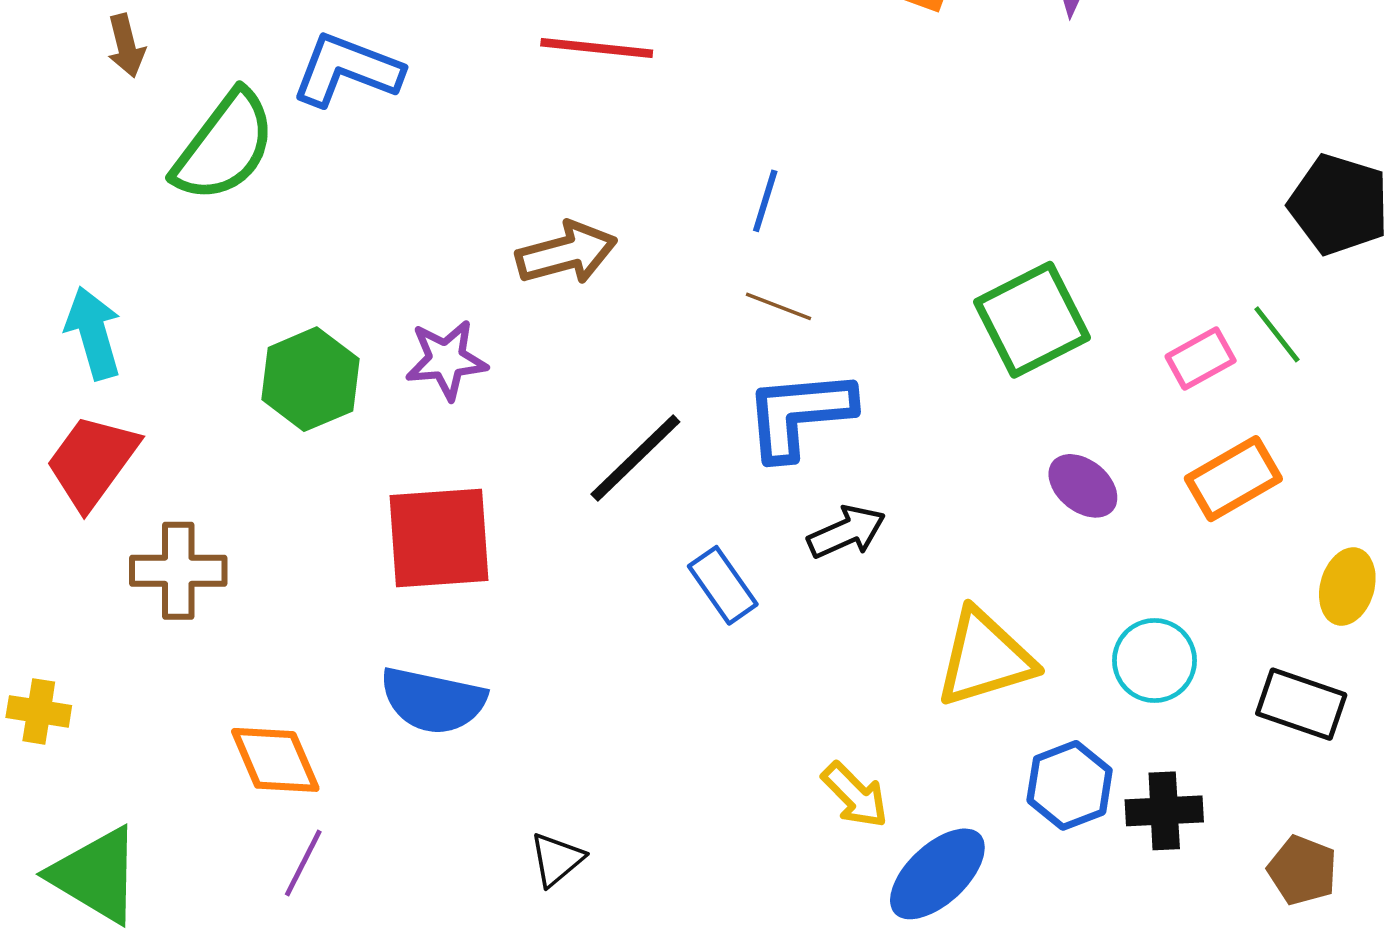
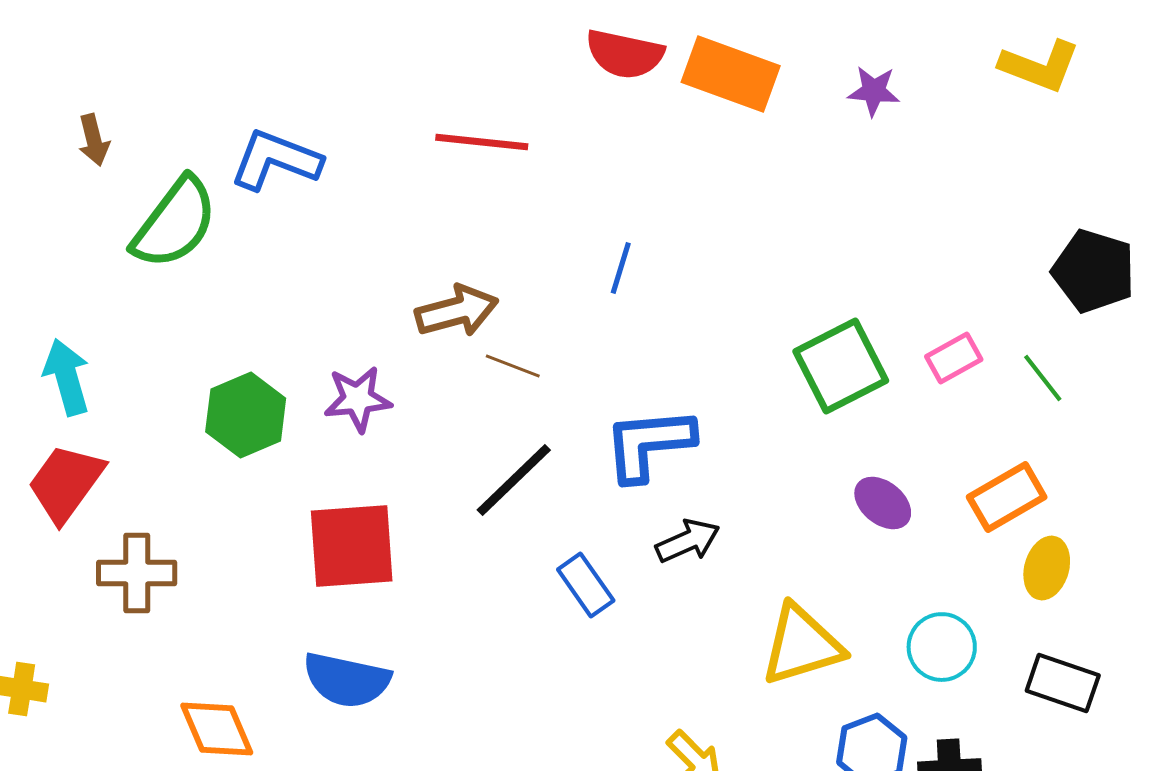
brown line: (779, 306) -> (513, 366), moved
pink rectangle: (1201, 359) -> (954, 358), moved
yellow ellipse: (1347, 587) -> (1047, 568), moved

